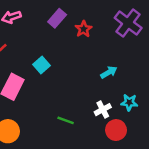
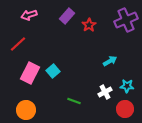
purple cross: (128, 23) -> (126, 20), turned 30
cyan square: (41, 65) -> (53, 71), moved
red circle: (116, 130) -> (125, 109), moved

